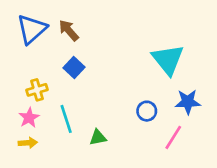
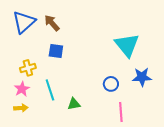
blue square: (74, 67) -> (56, 51), turned -35
pink line: (173, 137) -> (121, 112), moved, turned -36

